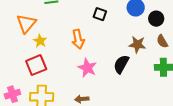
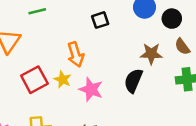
black square: (100, 14) -> (100, 20), turned -32
yellow star: (40, 41) -> (63, 79), moved
red square: (36, 65) -> (34, 80), moved

